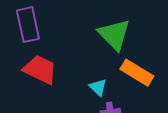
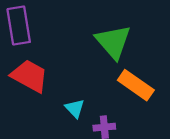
cyan triangle: (98, 87) -> (75, 108), moved

